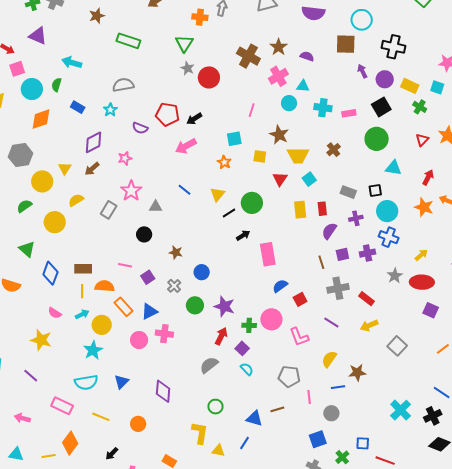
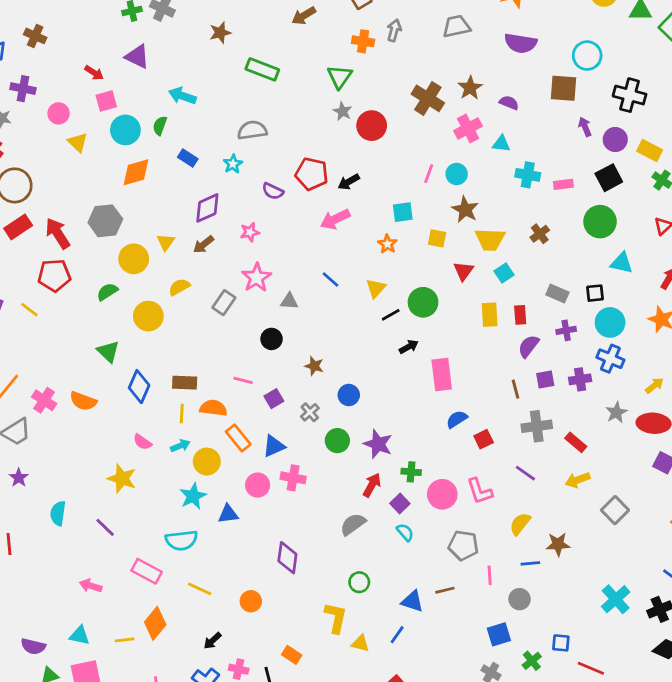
cyan circle: (289, 103) -> (457, 174), moved
pink circle: (271, 319) -> (442, 494), moved
blue triangle: (121, 382) -> (228, 514), moved, turned 35

